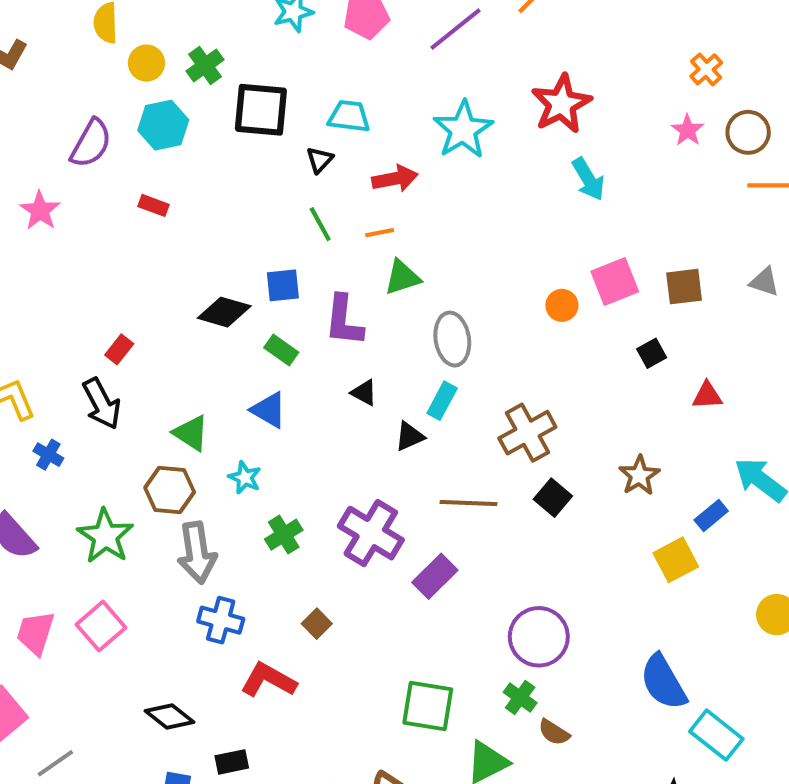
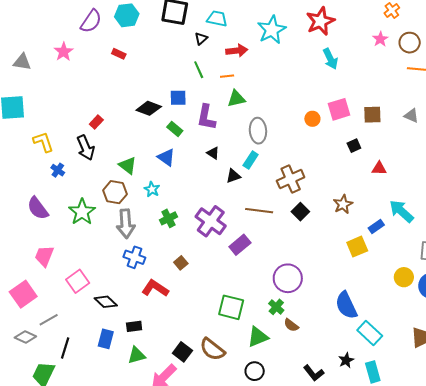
pink square: (101, 626) -> (78, 281), moved

